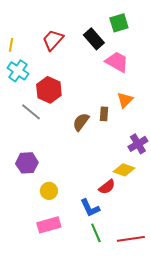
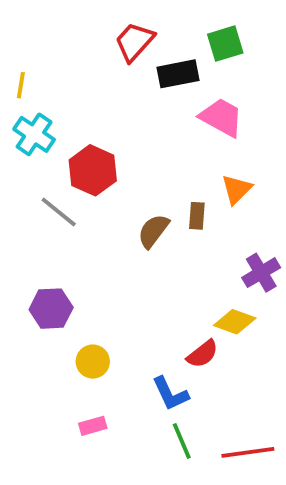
black rectangle: (94, 39) -> (178, 74), turned -60
red trapezoid: (53, 40) -> (134, 42), moved
pink rectangle: (49, 225) -> (93, 426), size x0.6

